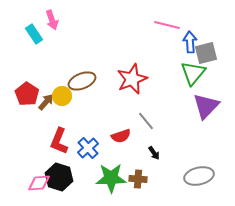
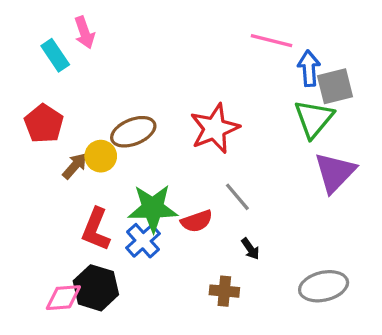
red pentagon: (27, 94) -> (44, 124), moved
green star: (111, 178) -> (153, 208), moved

